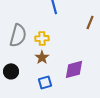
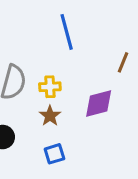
purple diamond: (74, 69) -> (99, 104), moved

